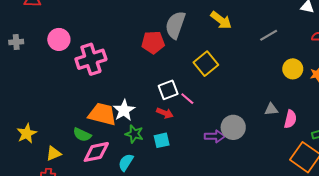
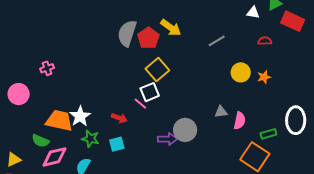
pink circle: (59, 39) -> (19, 94), moved
red pentagon: (153, 42) -> (148, 38), moved, turned -30
pink cross: (91, 59) -> (47, 68), size x0.5
white square: (168, 90) -> (150, 92), moved

